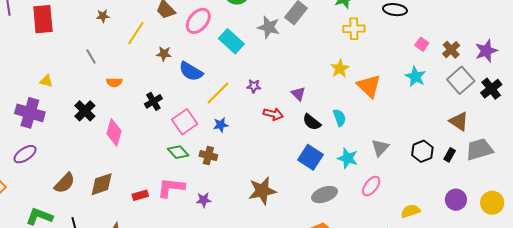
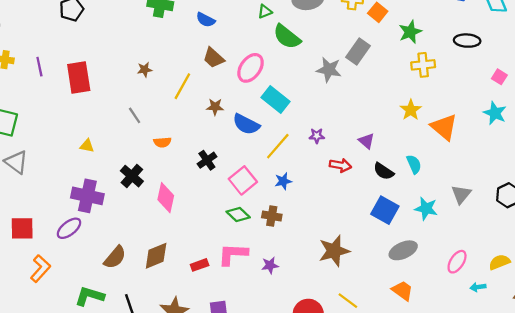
cyan rectangle: (231, 41) -> (276, 99), moved
purple cross: (30, 113) -> (87, 196), moved
pink ellipse: (371, 186) -> (457, 262), moved

